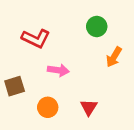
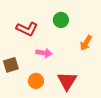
green circle: (97, 27) -> (61, 20), moved
red triangle: (89, 107) -> (67, 81), size x1.5

